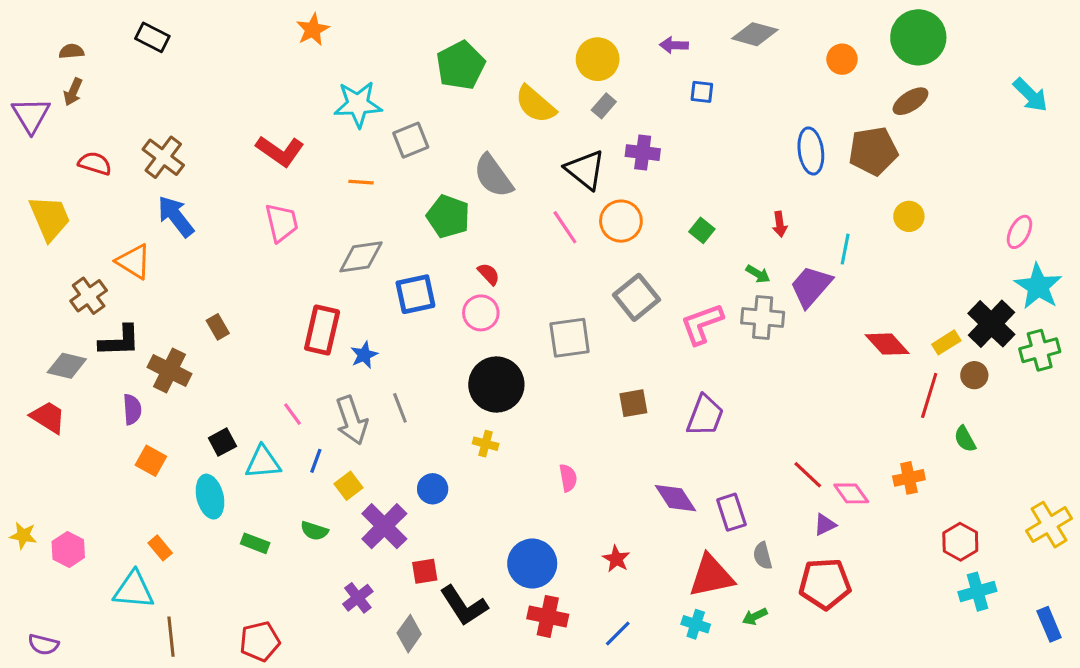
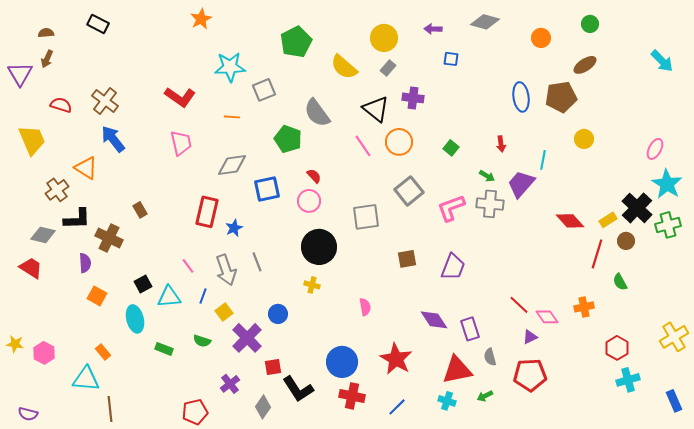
green circle: (918, 37) -> (590, 24), size x0.5
red star: (616, 559) -> (396, 359), size x1.8
red pentagon: (260, 641) -> (195, 412), moved

